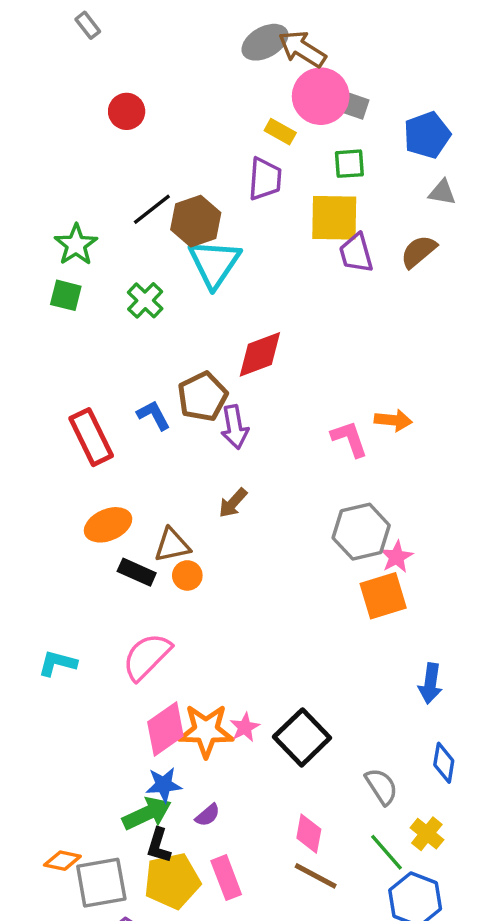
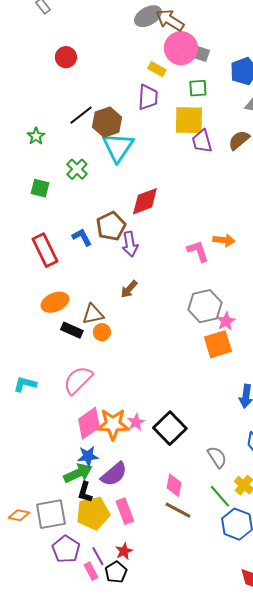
green star: (76, 245) -> (36, 136), size x0.7
green square: (66, 295) -> (40, 188), moved
purple semicircle: (208, 815) -> (114, 474), size x1.8
orange diamond: (62, 861) -> (19, 515), moved

